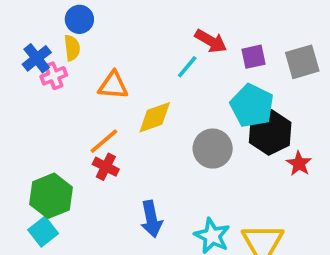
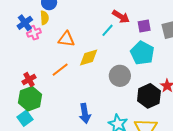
black hexagon: (270, 132) -> (149, 96), moved
red cross: (106, 167) -> (29, 79), moved, turned 32

